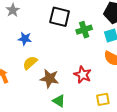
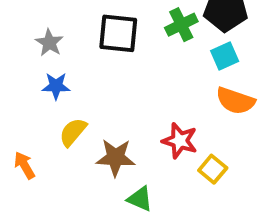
gray star: (13, 10) -> (49, 43), moved
green cross: (84, 30) -> (181, 25), moved
yellow square: (103, 99) -> (213, 169), moved, turned -32

